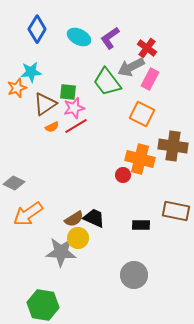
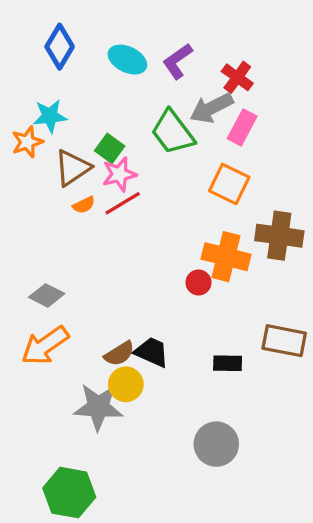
green square: (68, 92) -> (110, 148), turned 30
gray diamond: (14, 183) -> (47, 295), moved

